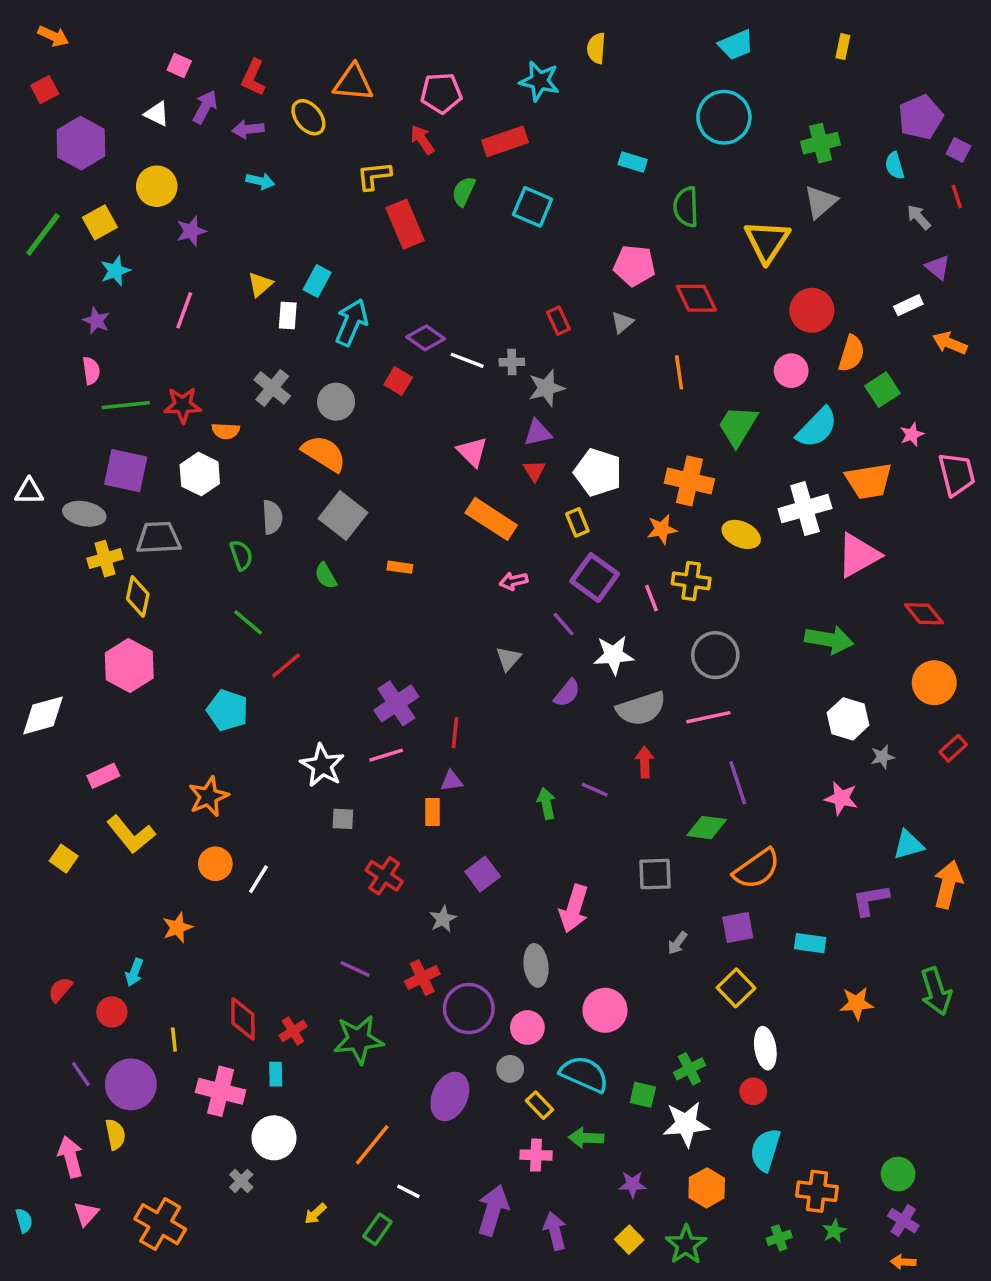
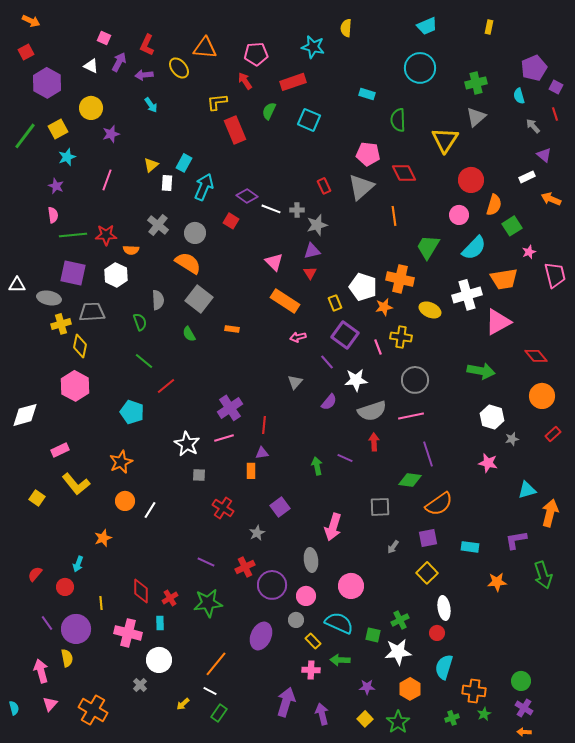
cyan arrow: (260, 181) -> (151, 105), turned 42
gray triangle: (622, 322) -> (361, 187), size x2.0
white pentagon: (598, 472) -> (363, 287), moved
purple L-shape: (870, 900) -> (516, 540), moved
white line: (408, 1191) -> (210, 691), moved

